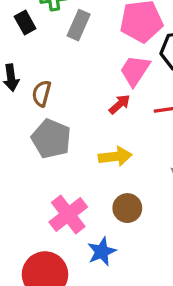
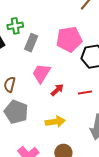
pink trapezoid: (135, 71) -> (41, 73), moved

